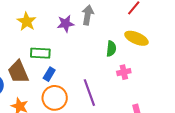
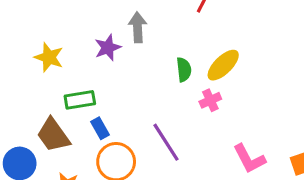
yellow ellipse: (136, 38) -> (223, 65), moved, turned -55
blue rectangle: (49, 74) -> (100, 128), turned -48

